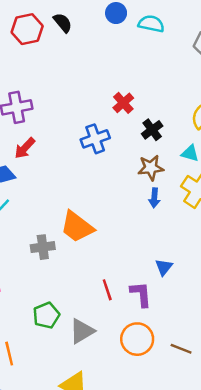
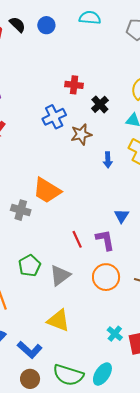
blue circle: (116, 13) -> (46, 25), moved
red cross: (123, 103) -> (74, 85), turned -36
brown star: (151, 168) -> (81, 134), moved
gray cross: (43, 247) -> (21, 210), turned 30

